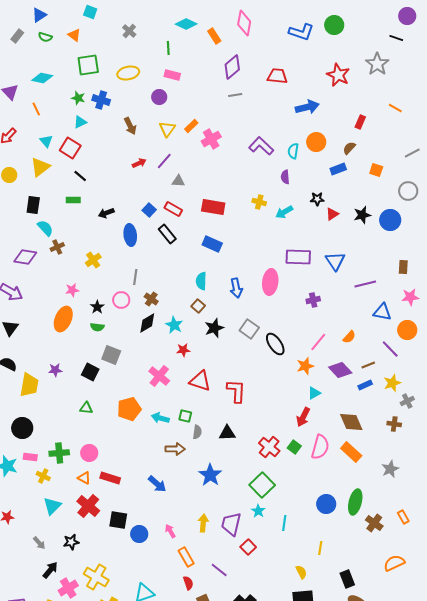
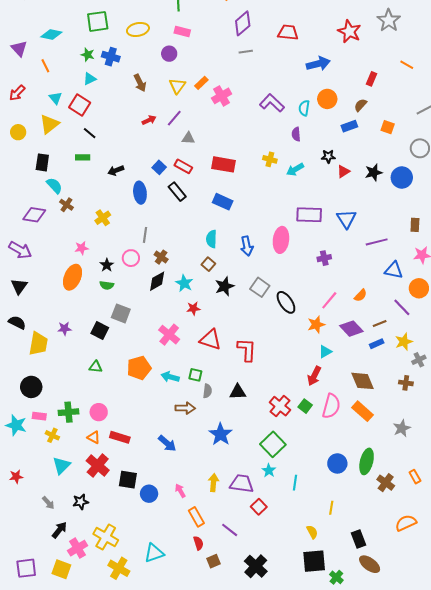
brown cross: (57, 247) -> (66, 205), turned -32
purple trapezoid: (231, 524) -> (242, 484), turned 85

